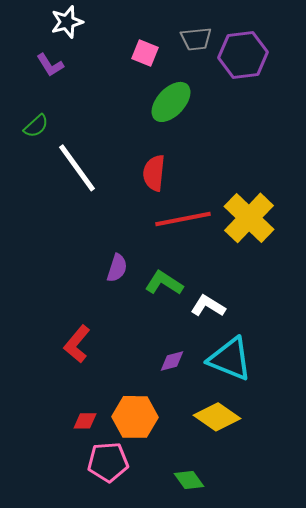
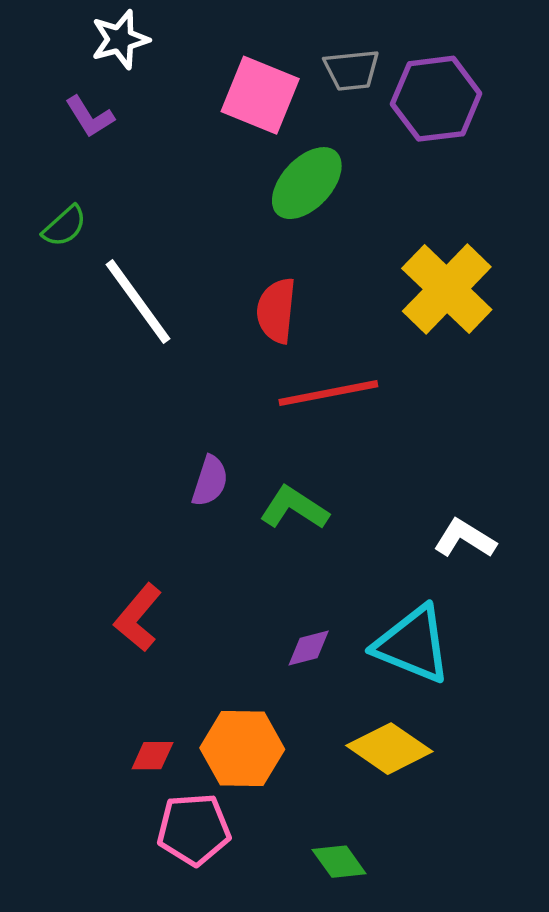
pink square: (145, 53) -> (260, 95), size x1.6
yellow cross: (249, 218) -> (447, 289), moved
white L-shape: (208, 306) -> (465, 538), moved

